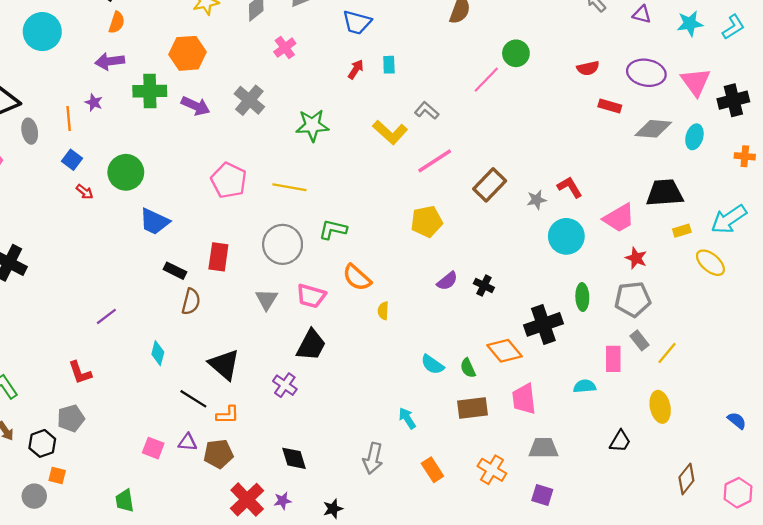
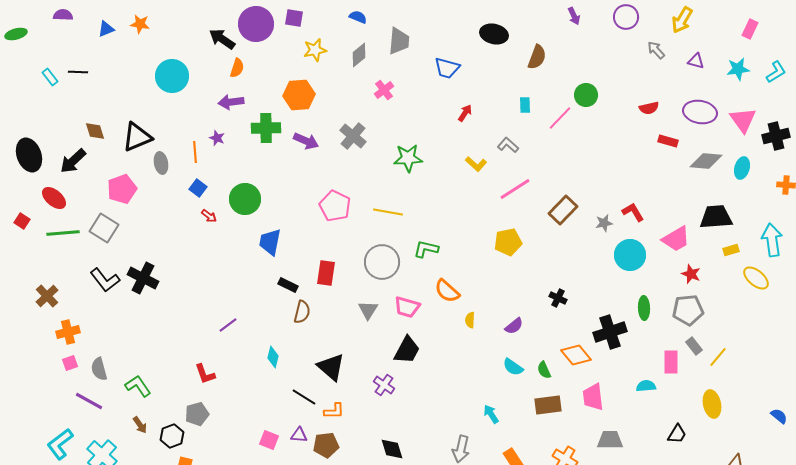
cyan rectangle: (389, 65) -> (525, 105), moved
red arrow: (356, 69) -> (465, 113), moved
yellow L-shape: (390, 132) -> (476, 164), size x0.7
cyan arrow: (729, 219) -> (772, 240), turned 116
blue trapezoid: (154, 221) -> (270, 242), turned 76
purple semicircle: (447, 281) -> (514, 326), moved

